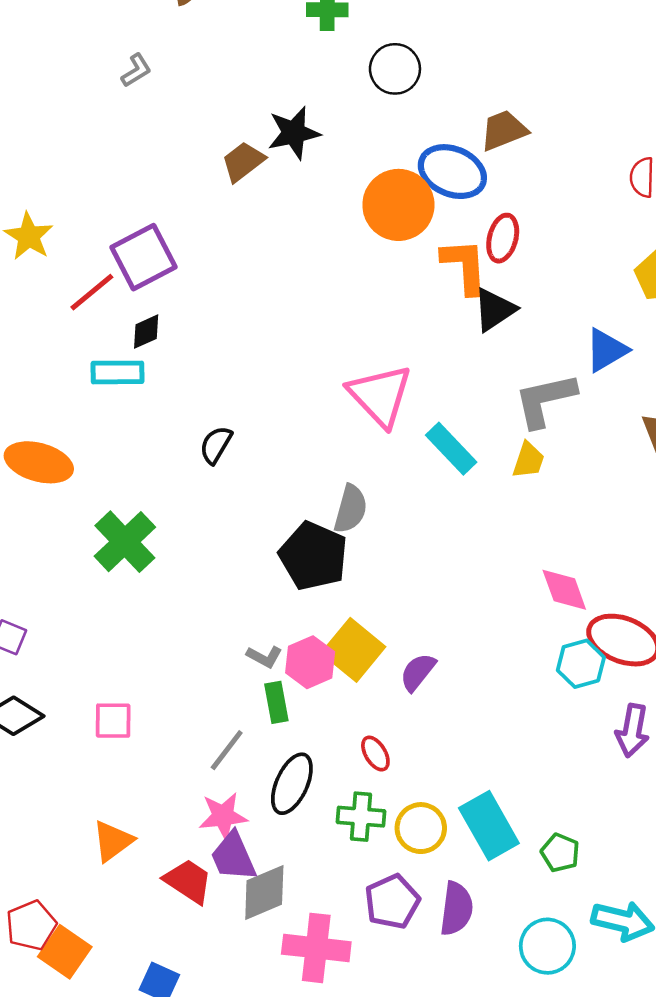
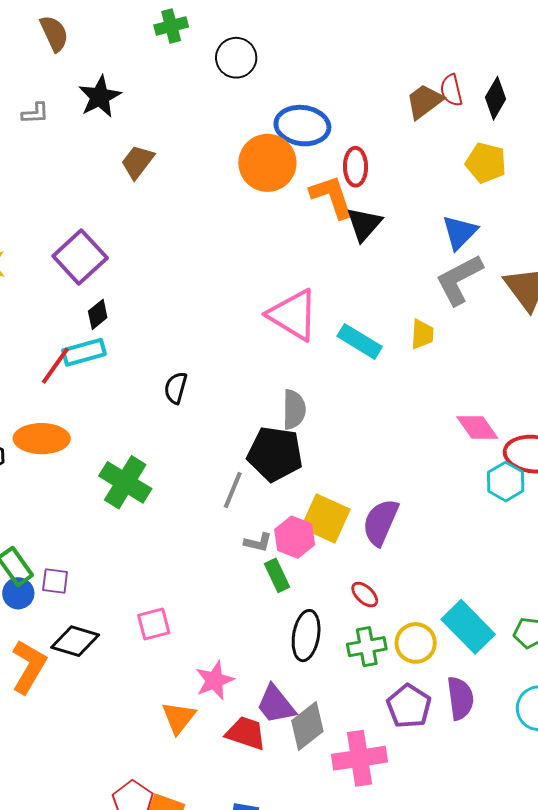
gray L-shape: (136, 70) -> (35, 113), turned 44
brown trapezoid: (504, 130) -> (424, 101), moved
black star: (294, 133) -> (100, 97), moved
red line: (92, 292) -> (55, 366), moved
gray L-shape: (545, 400) -> (459, 280), moved
purple semicircle: (418, 672) -> (381, 522), size x1.4
gray line: (227, 750) -> (233, 490), moved
pink star: (223, 816) -> (215, 680), moved

